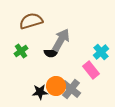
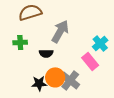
green cross: (21, 51) -> (20, 42), turned 32
black semicircle: (51, 53) -> (46, 53), moved

